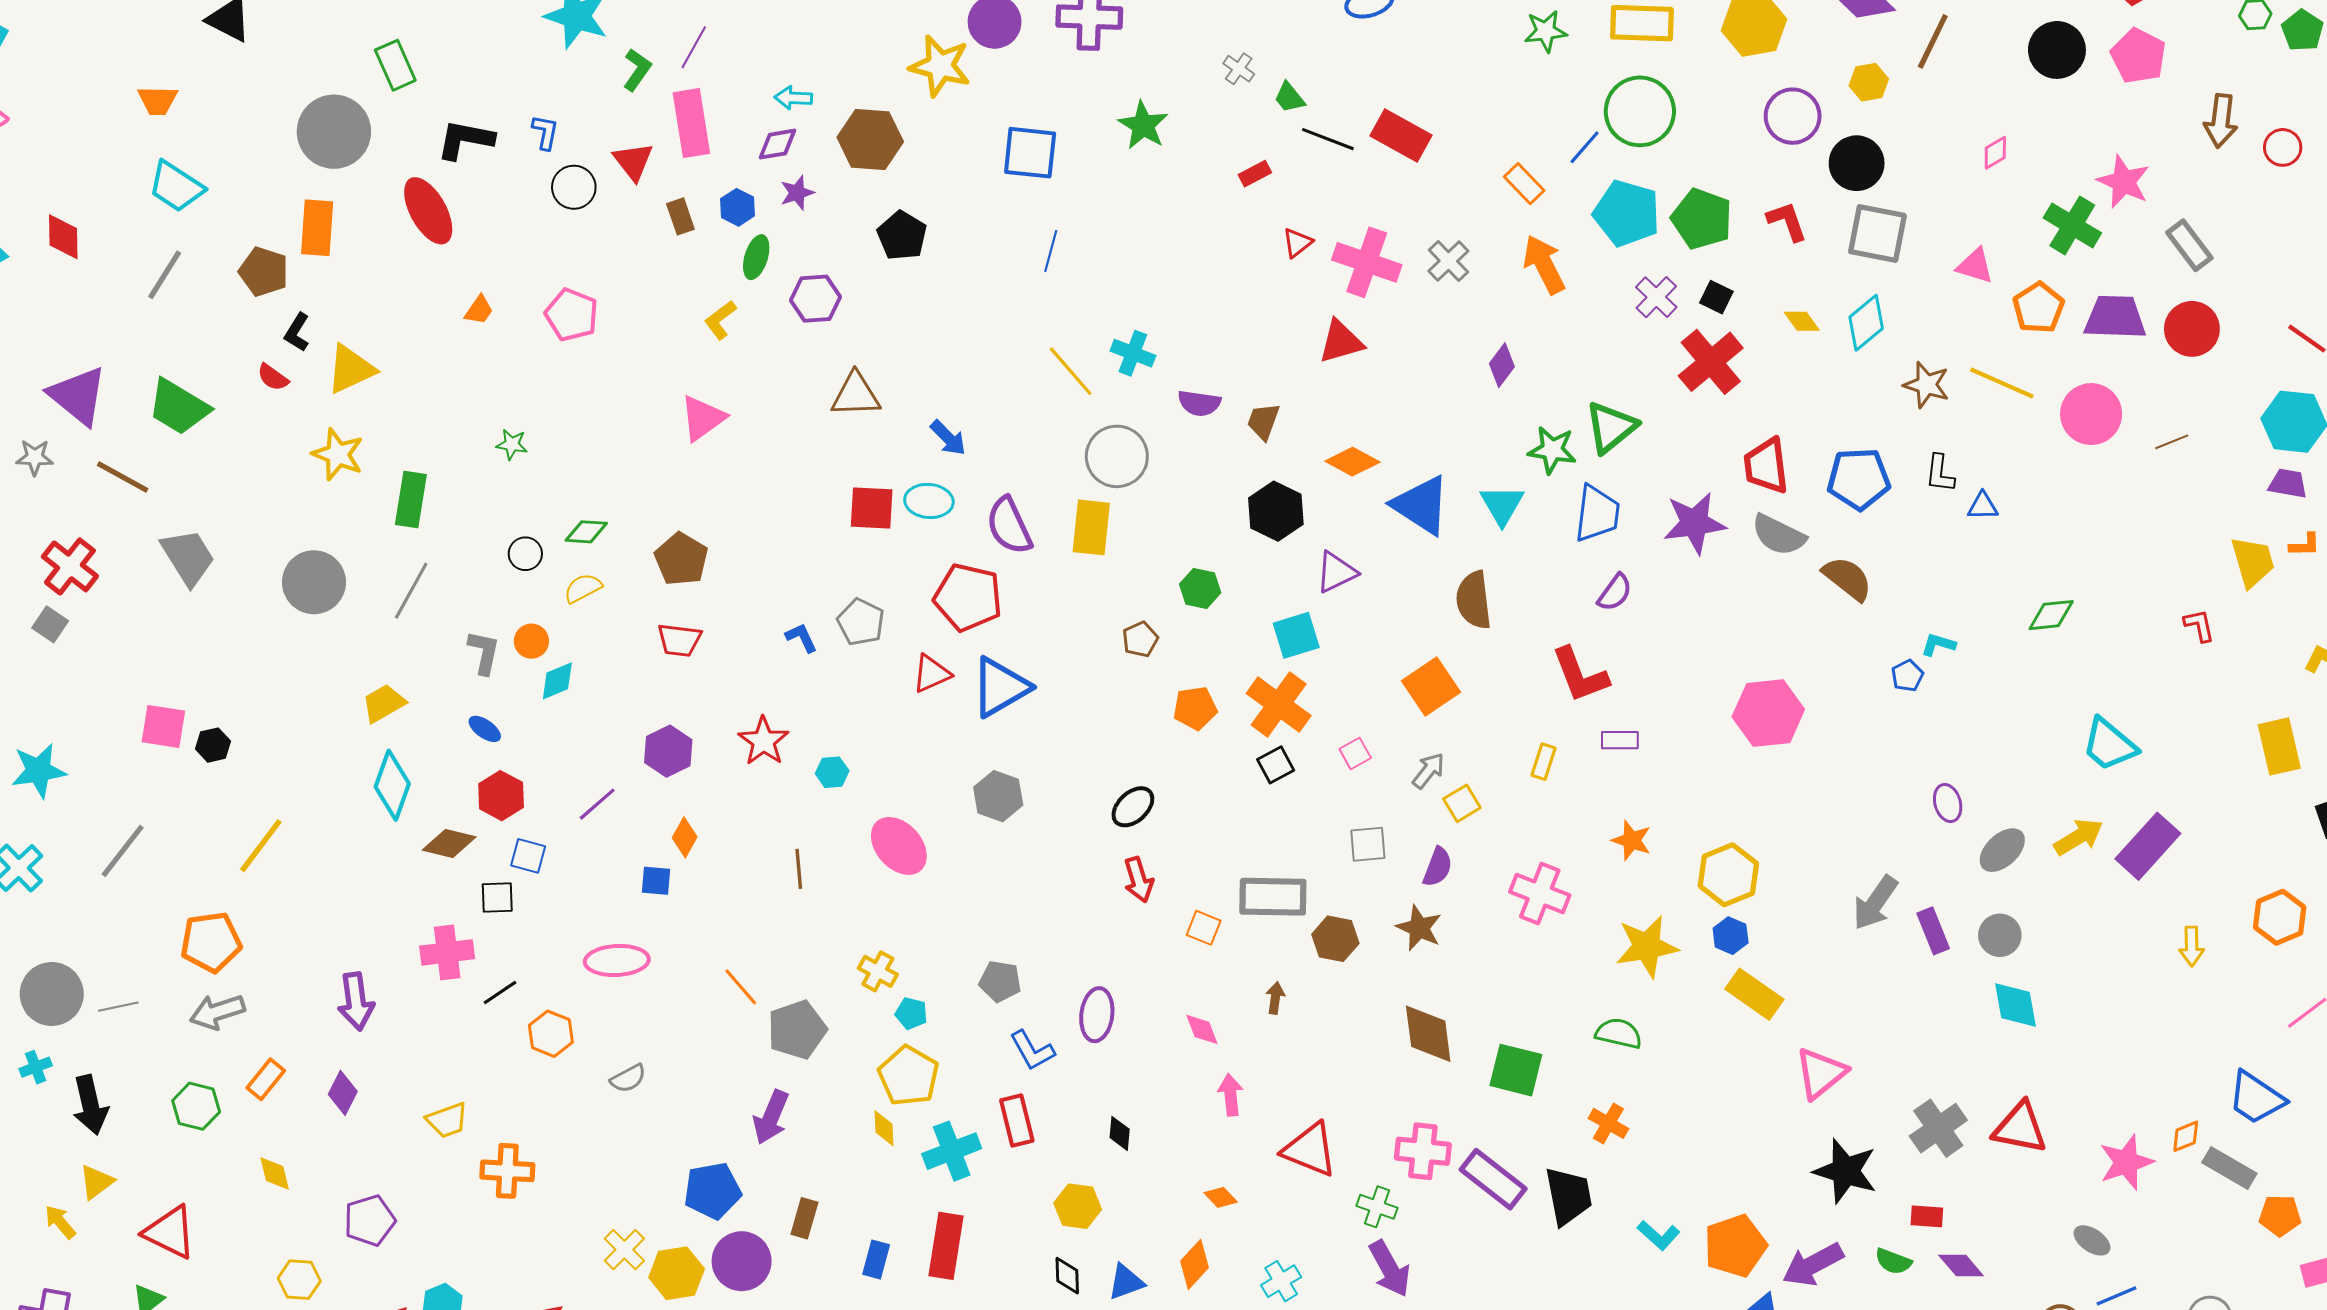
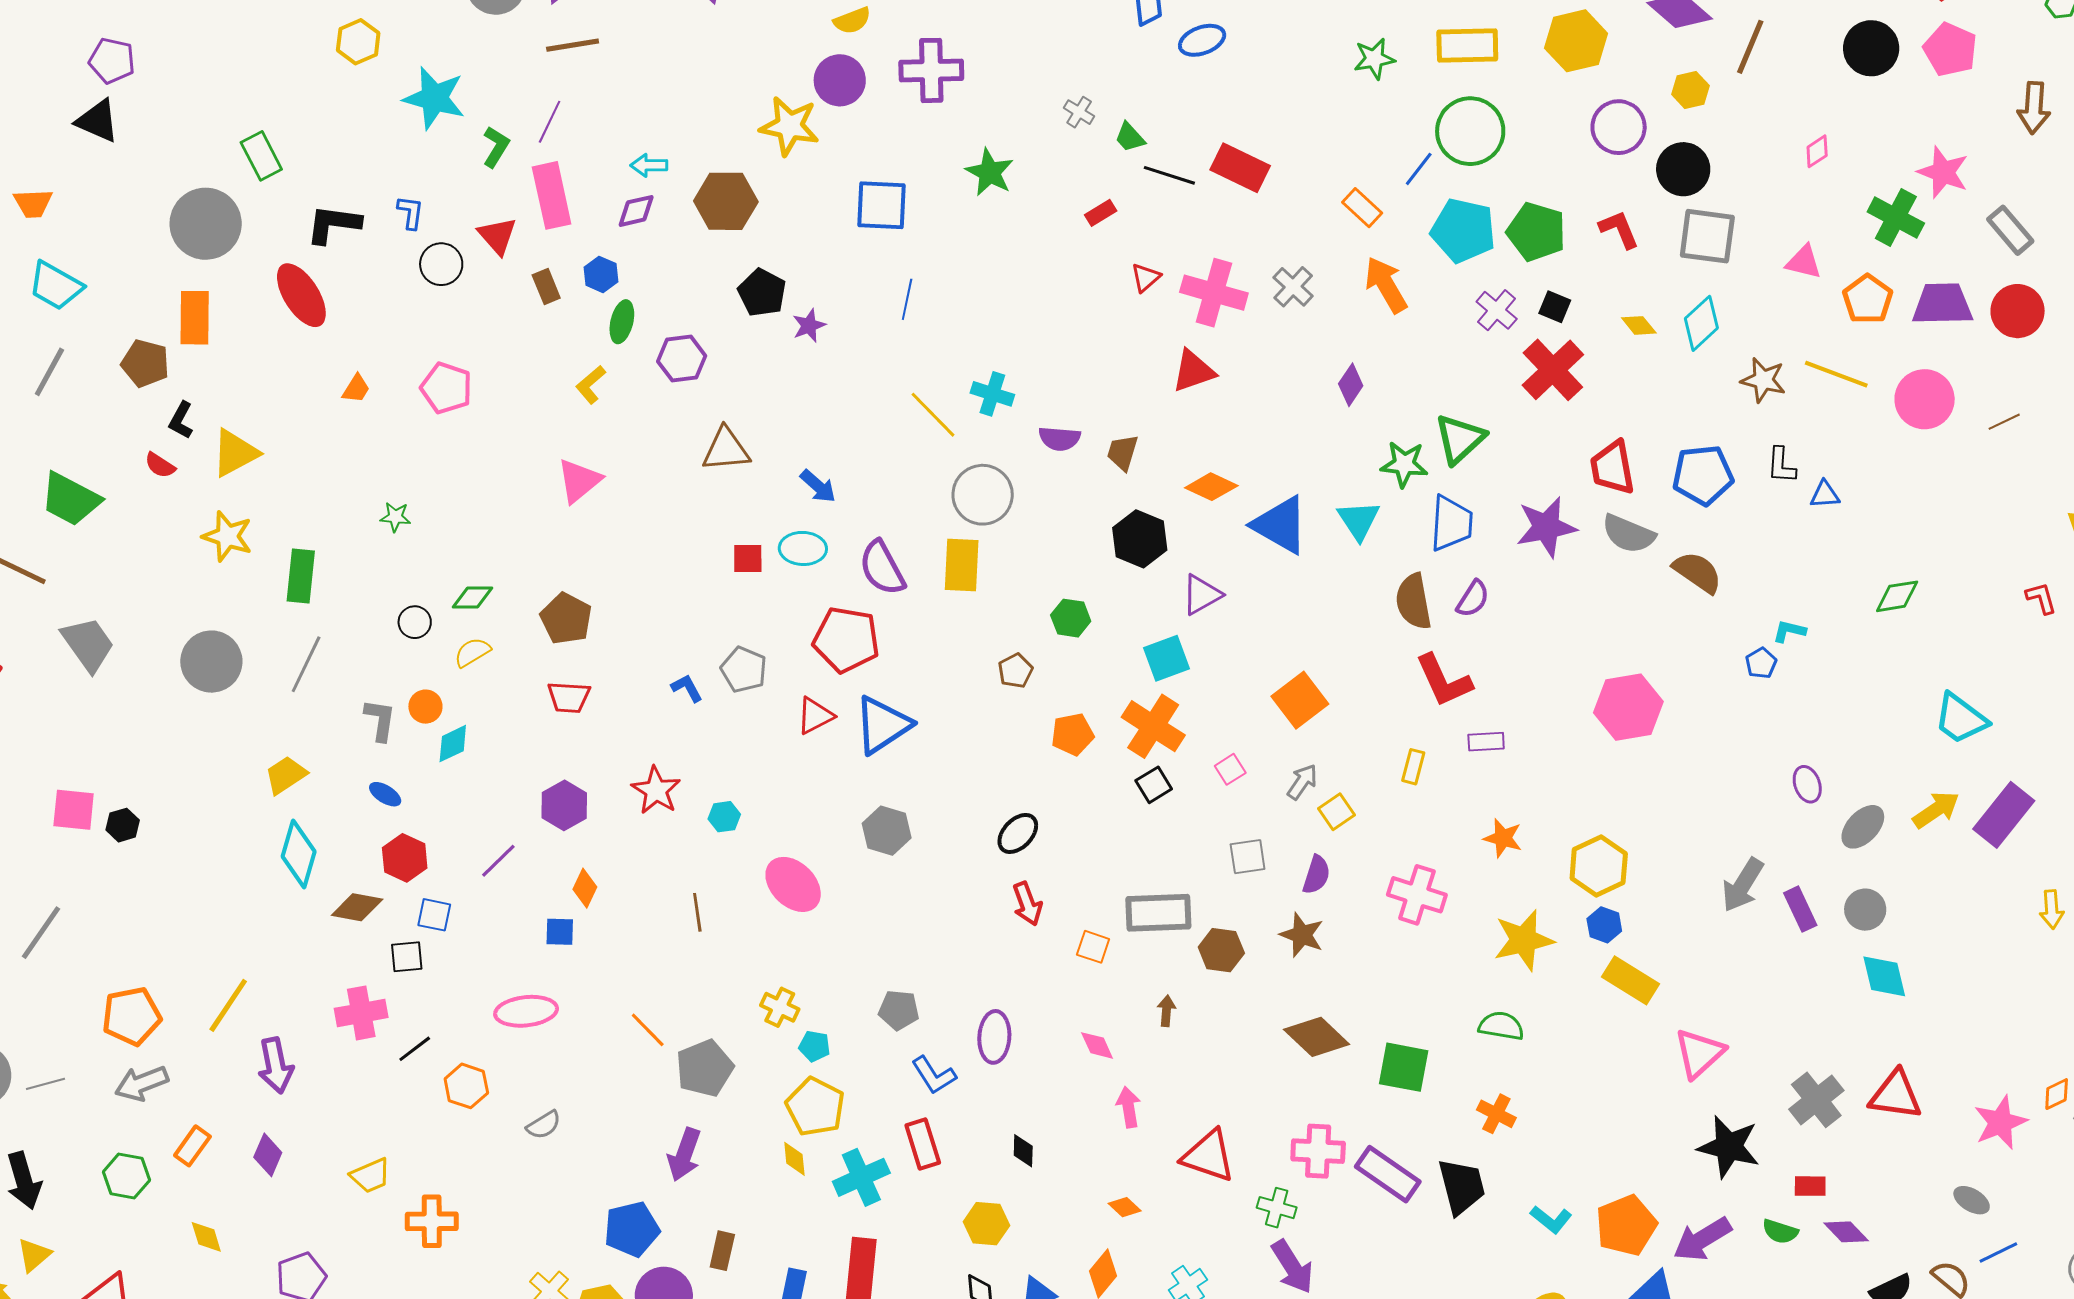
purple star: (797, 193) -> (809, 326), moved
red square: (872, 508) -> (748, 558), size x0.7
brown semicircle: (1474, 600) -> (1413, 601), moved
yellow line: (261, 846) -> (228, 1005), moved
brown diamond: (1428, 1034) -> (1317, 1037), turned -36

